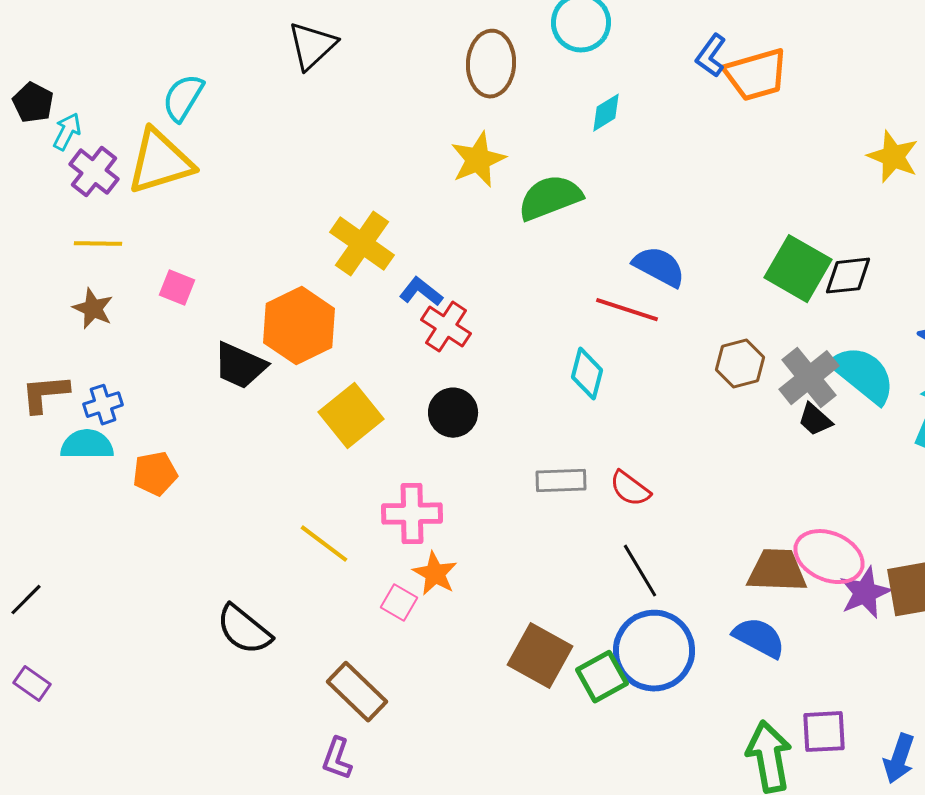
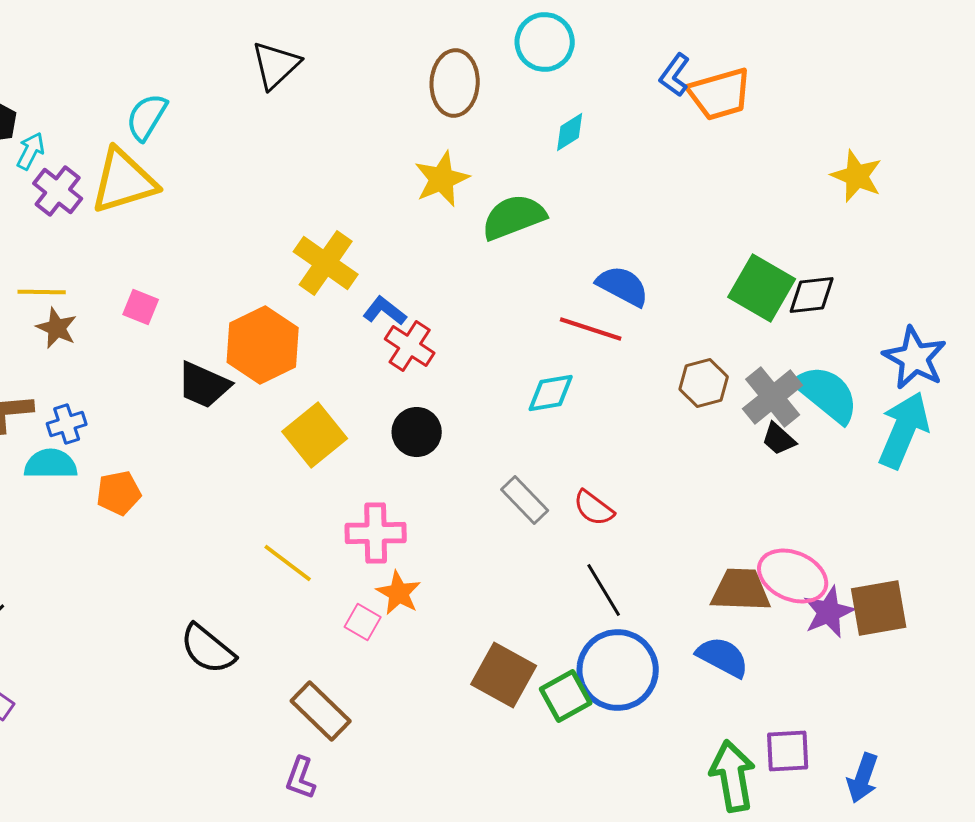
yellow line: (98, 244) -> (42, 292), moved
cyan diamond: (587, 374) -> (551, 393), turned 66
gray rectangle: (561, 481) -> (525, 500), turned 48

